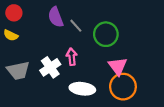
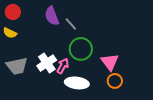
green circle: (106, 34) -> (81, 49), moved
pink arrow: (72, 57) -> (63, 66), moved, turned 35
orange circle: (123, 87) -> (115, 81), size x0.6

